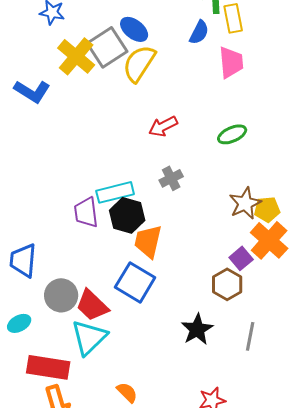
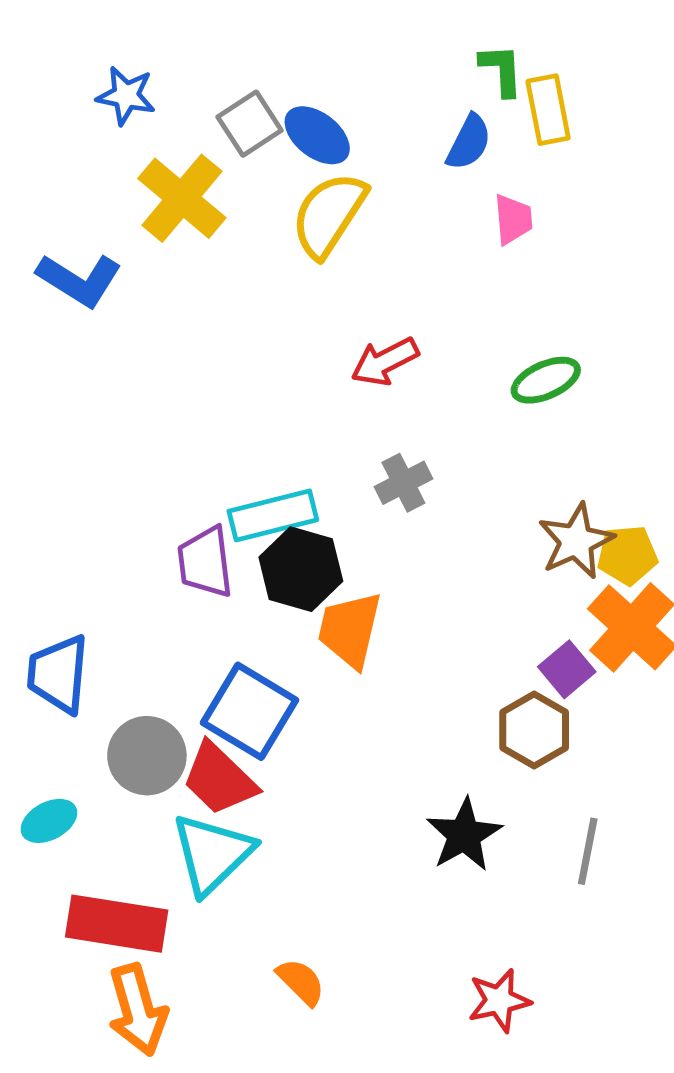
gray square: (107, 47) -> (250, 124), moved, size x0.7
pink trapezoid: (231, 62) -> (513, 219), moved, size x0.7
blue square: (135, 282) -> (250, 711), moved

